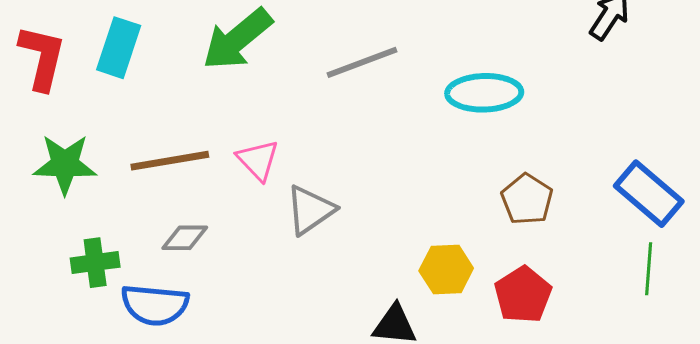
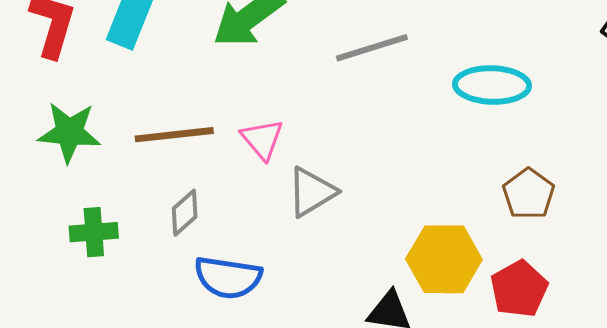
gray diamond: (185, 238) -> (185, 213), turned -45
yellow hexagon: (446, 270) -> (444, 259), size x1.4
blue semicircle: (155, 305) -> (228, 277), moved

